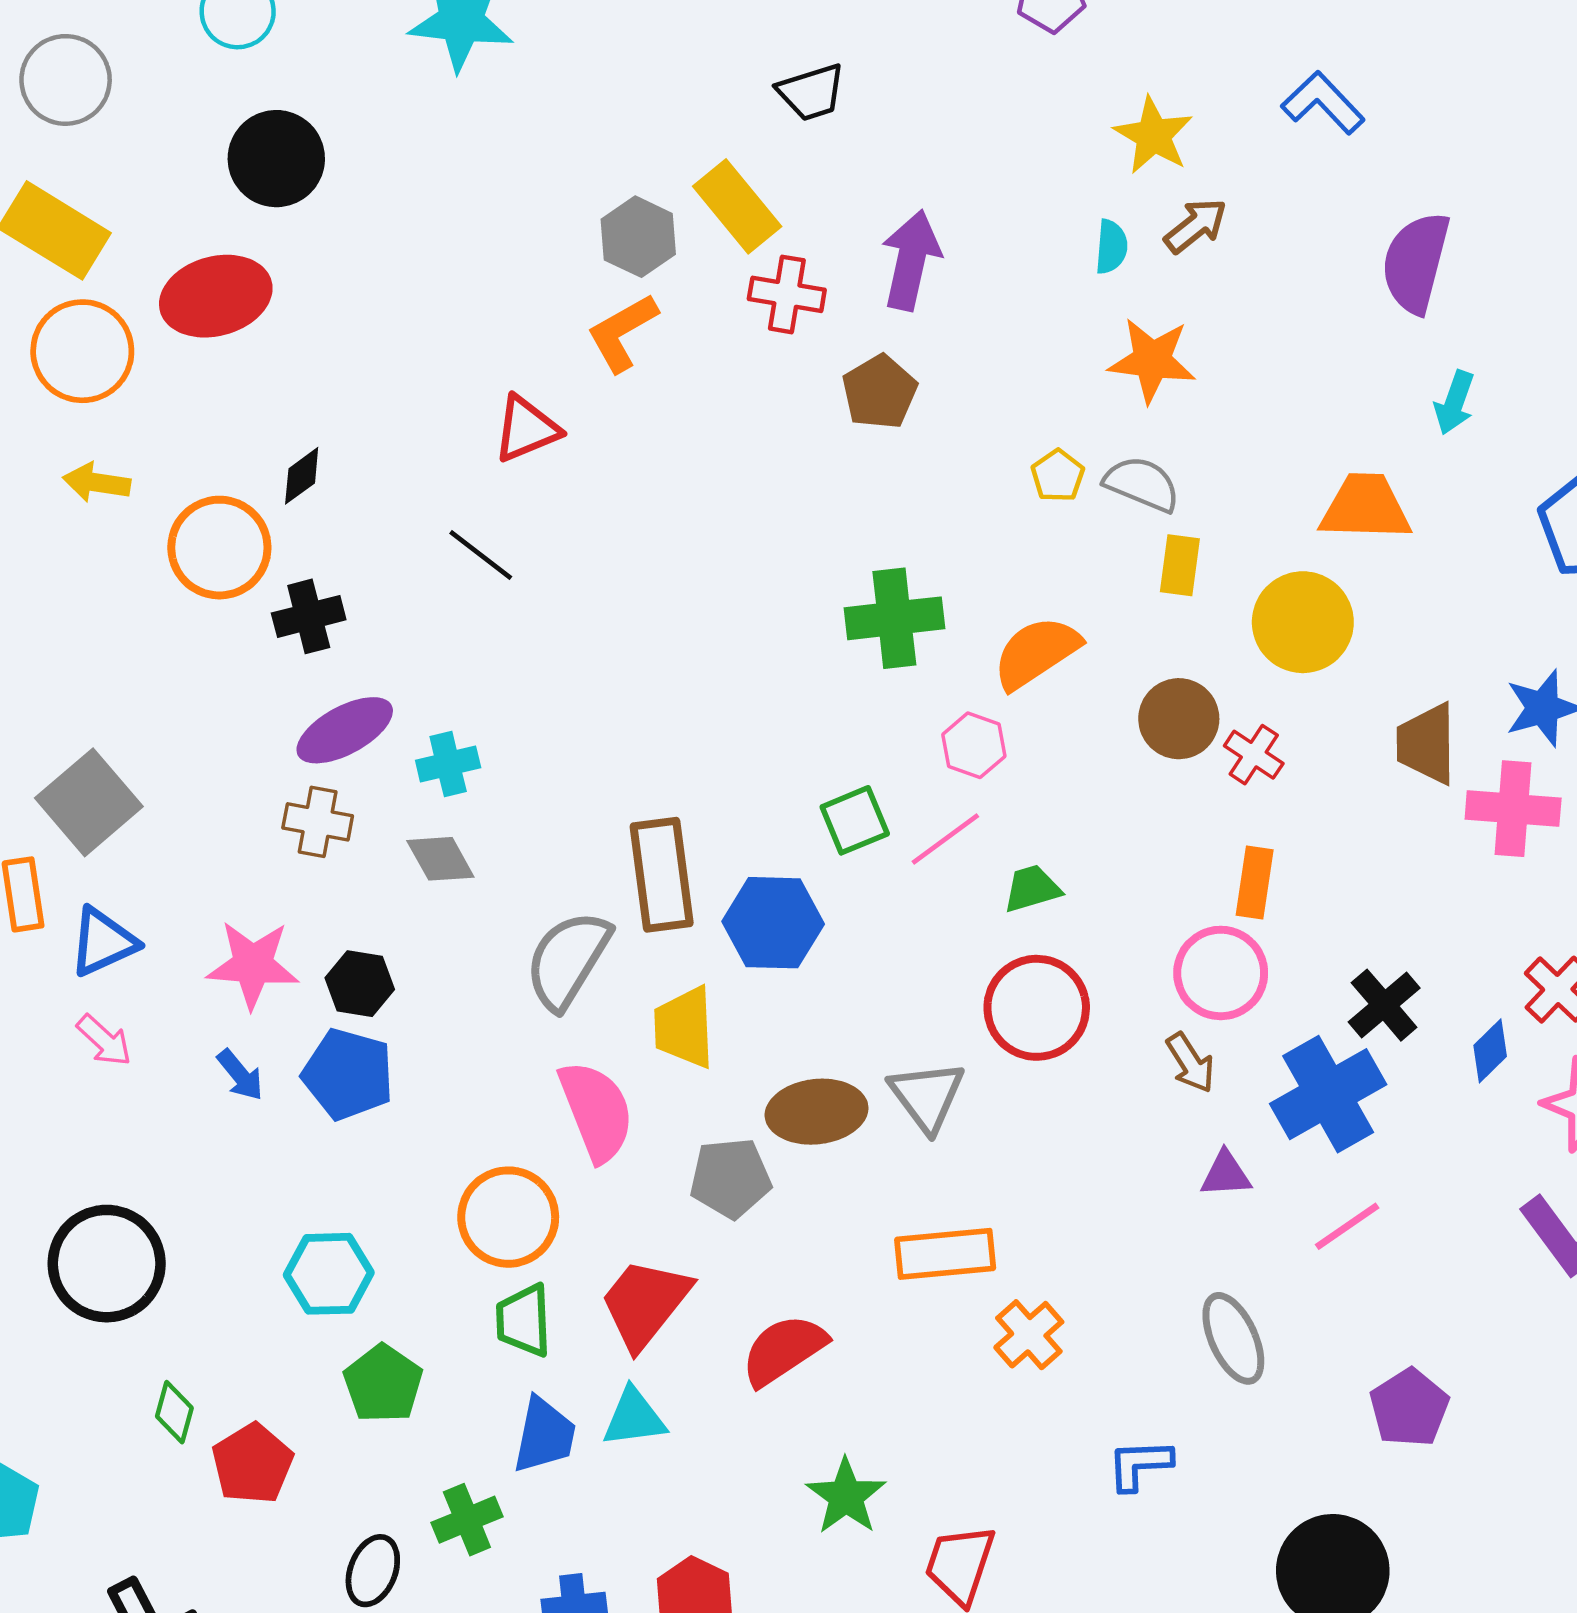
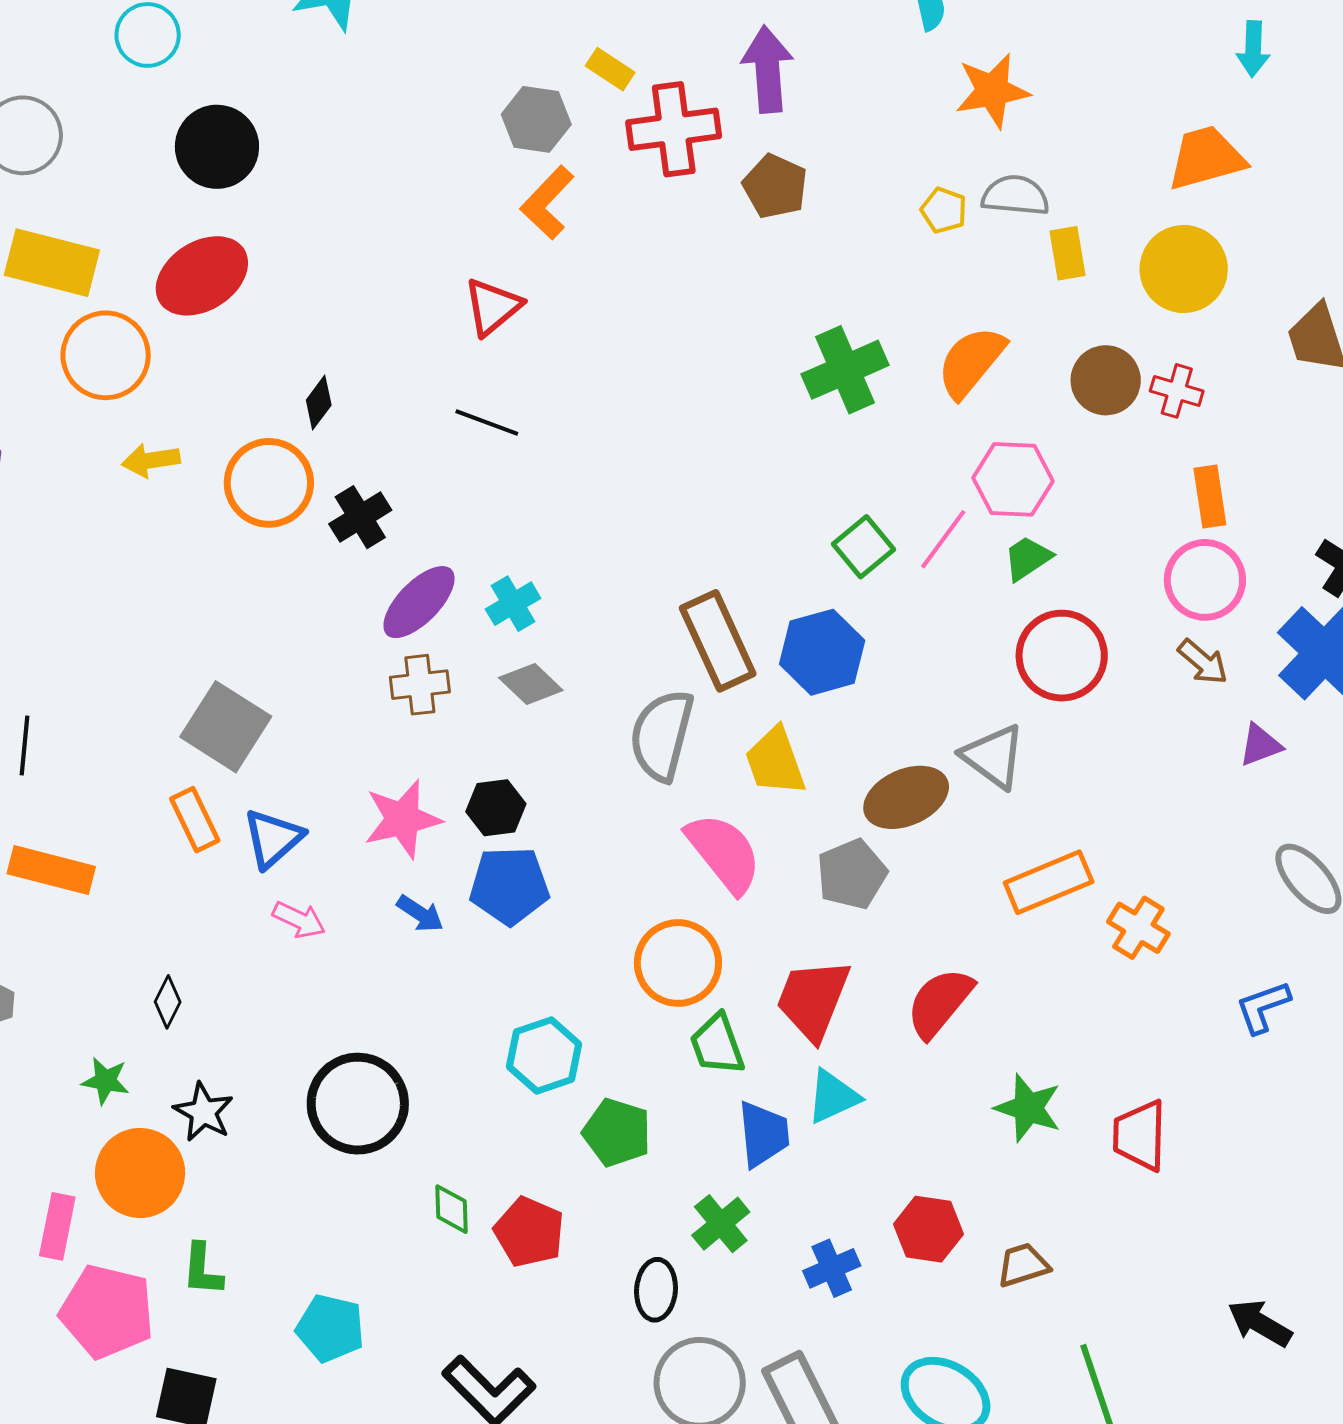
yellow rectangle: (737, 206) -> (610, 69), size x0.6
red cross: (787, 294) -> (674, 129), size x1.4
pink hexagon: (974, 745) -> (1013, 479), moved, size x1.4

